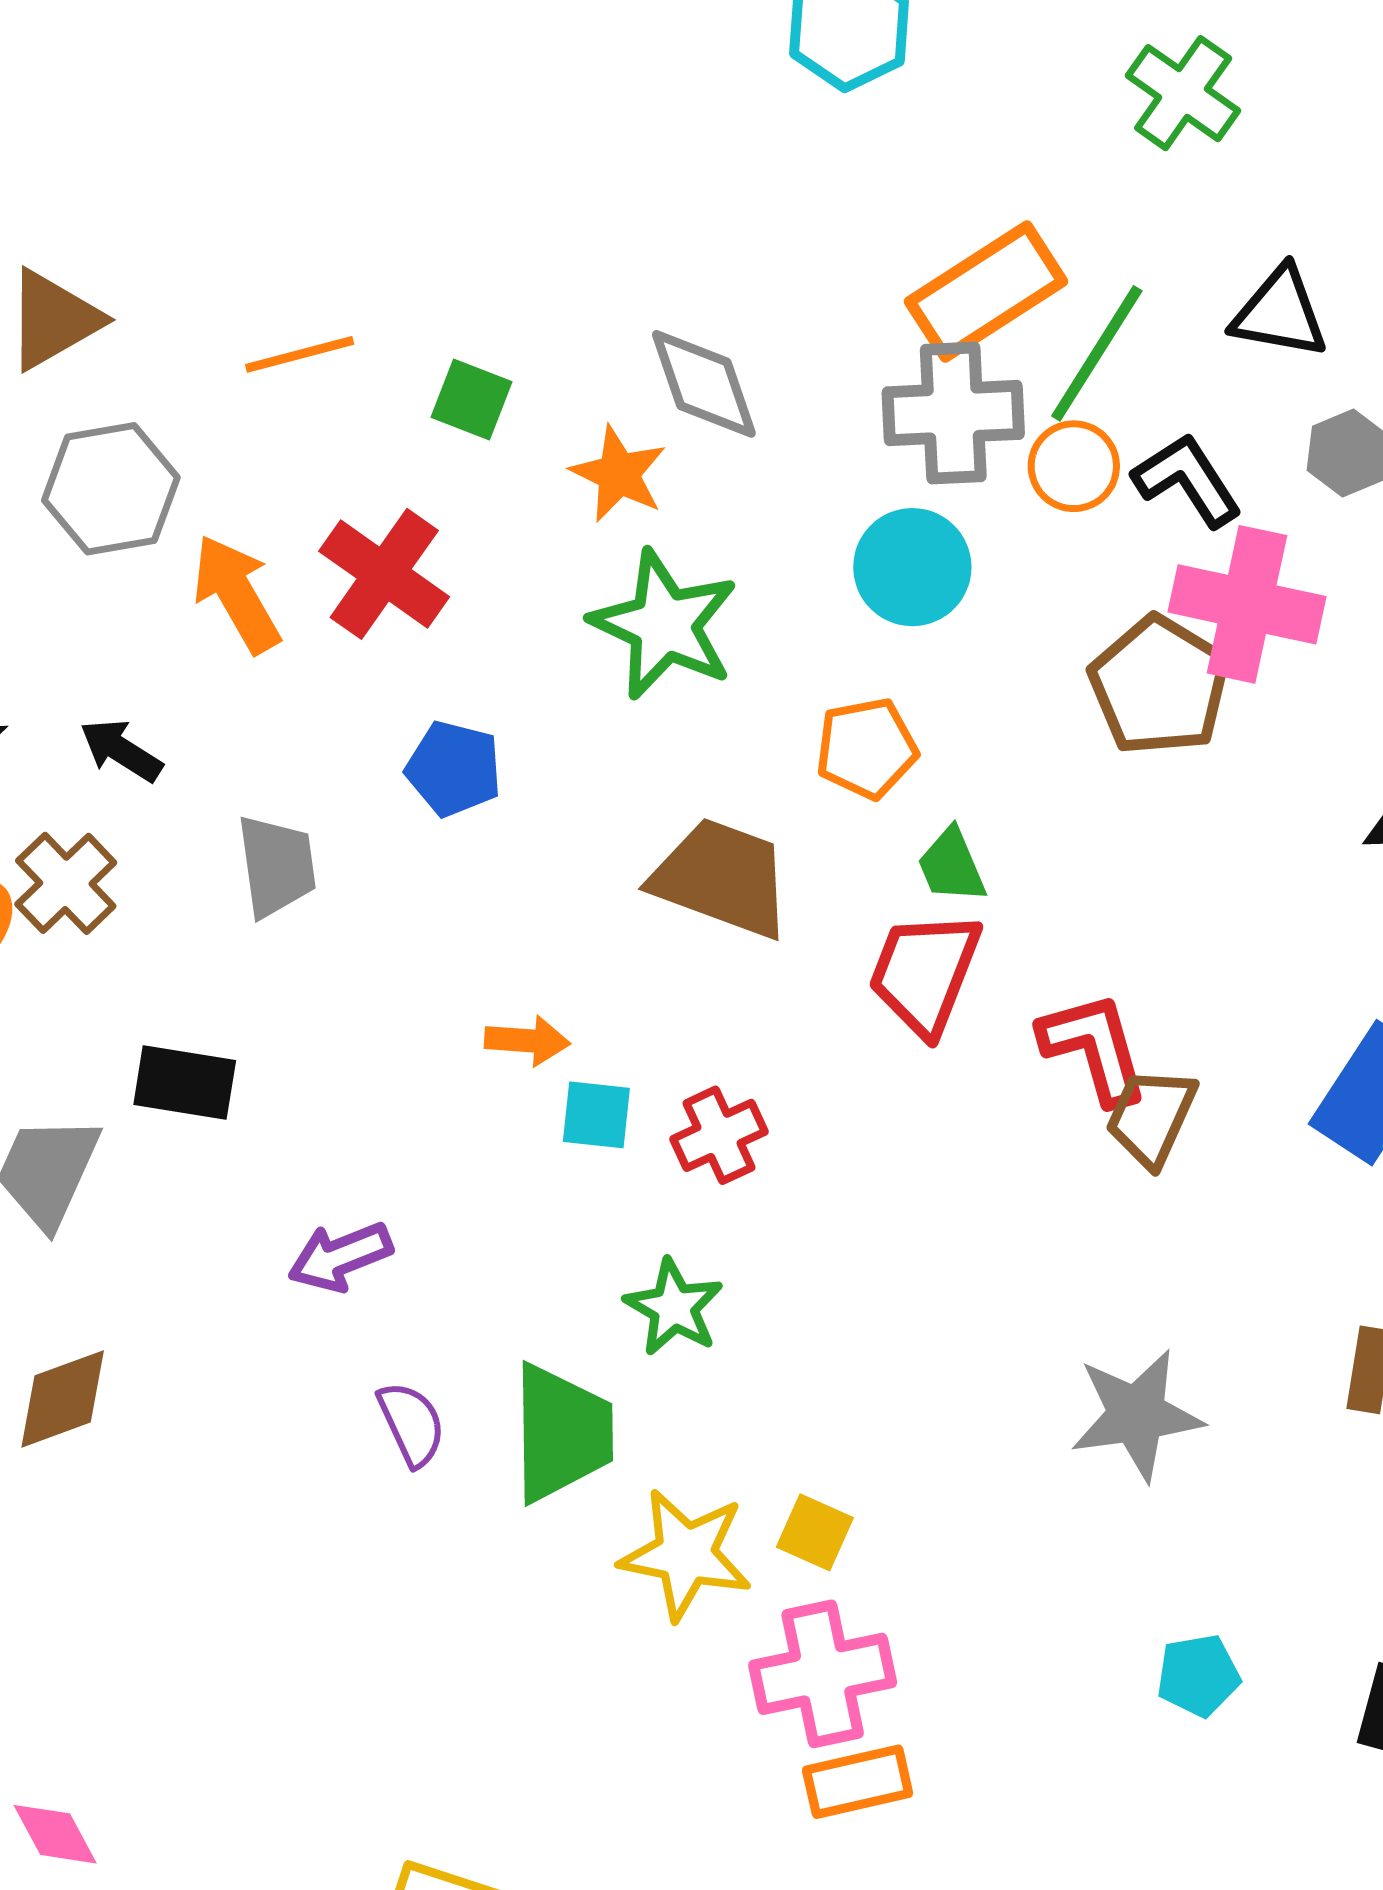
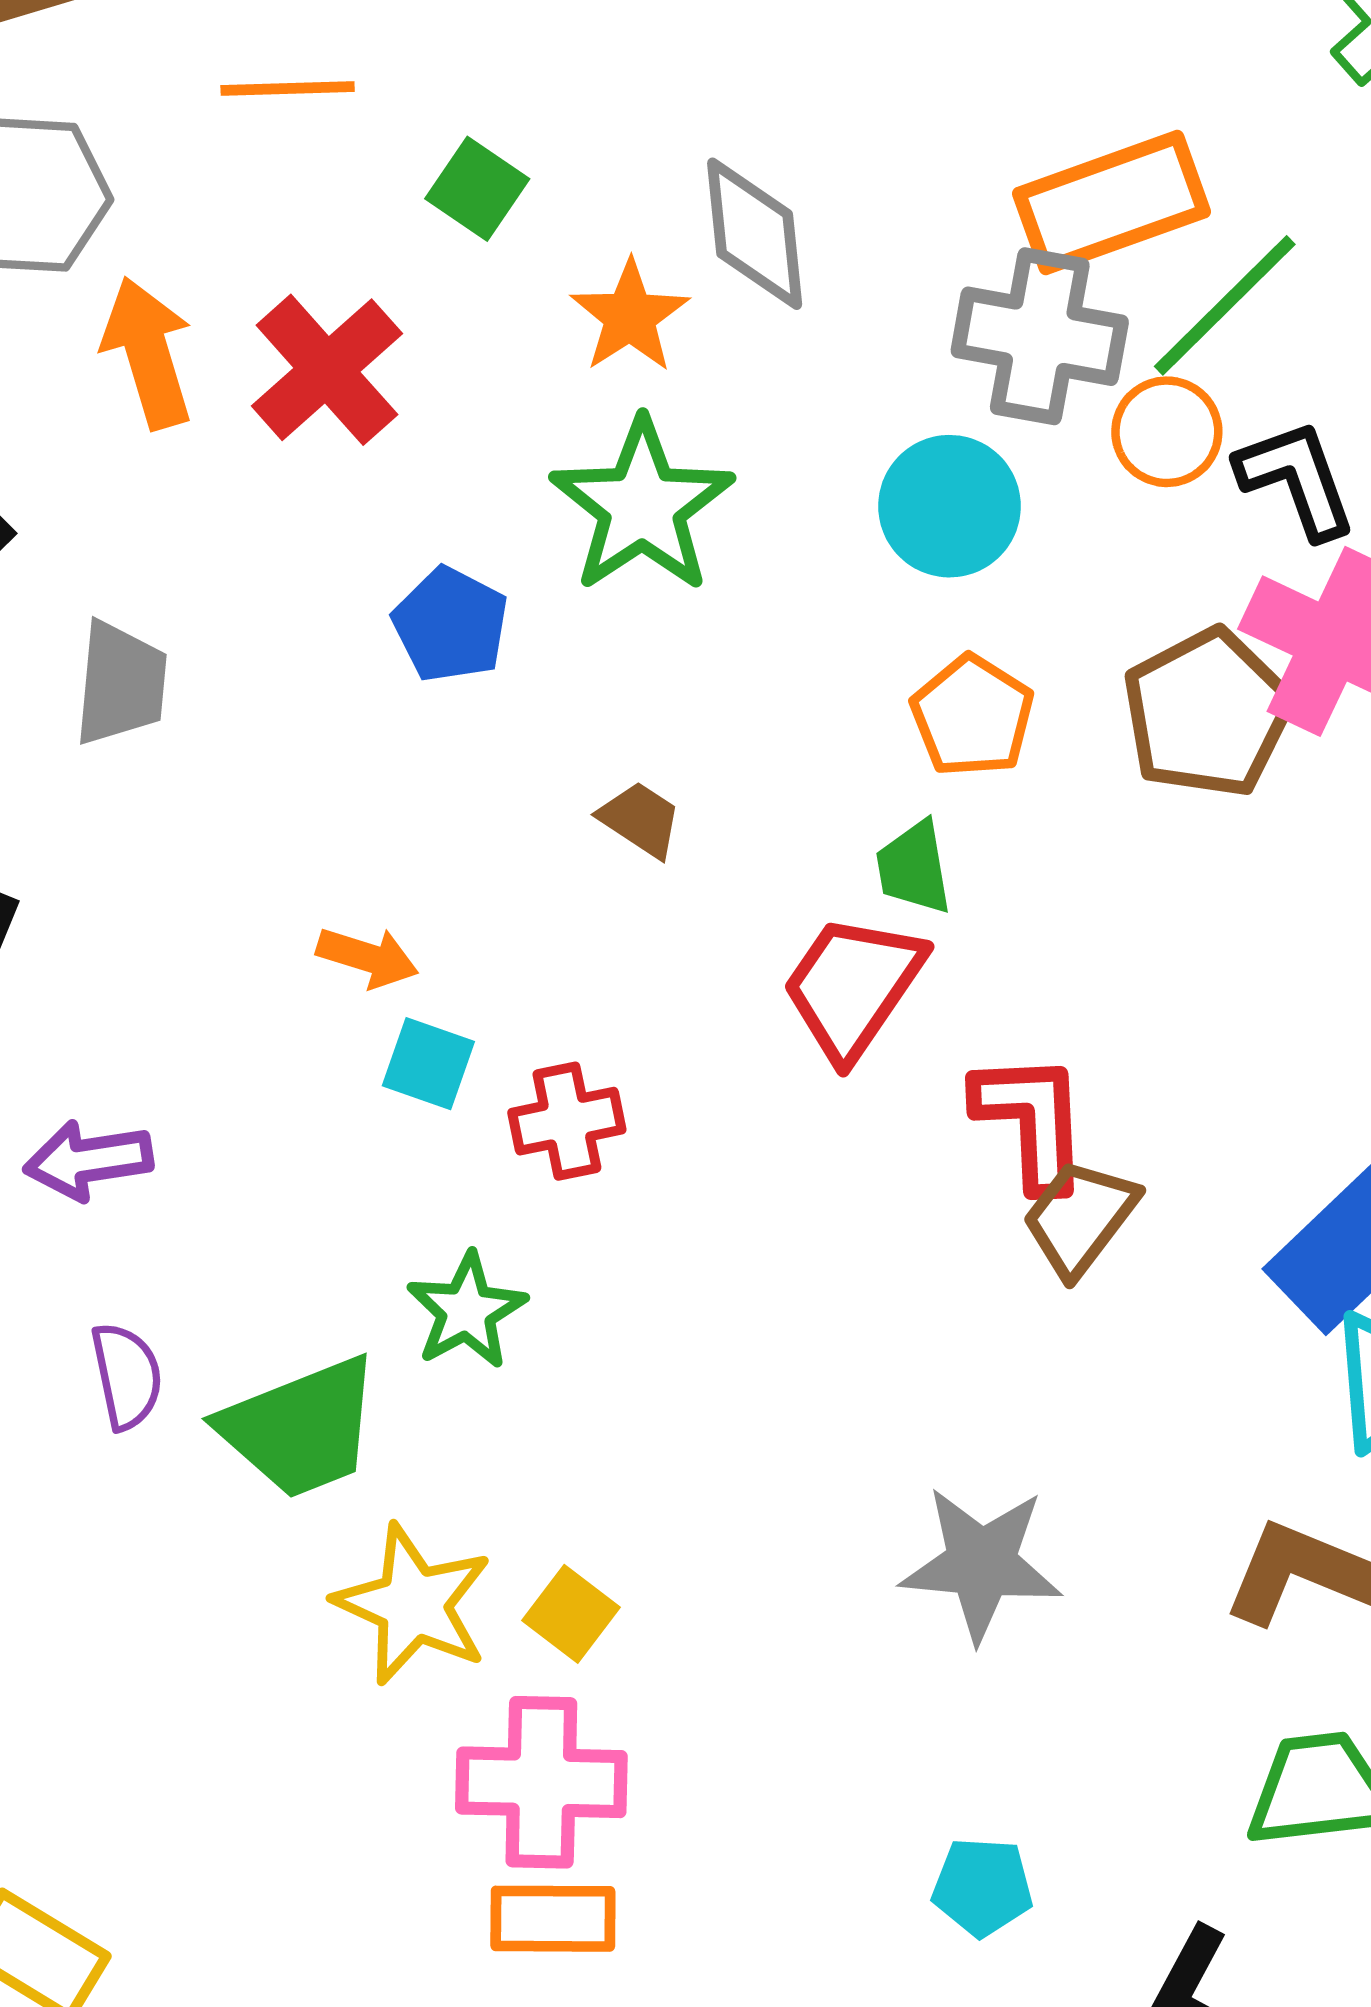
orange pentagon: (867, 748) -> (972, 716), moved, turned 30
blue pentagon: (454, 769) -> (451, 625), moved
brown trapezoid: (722, 878) -> (640, 819), size x0.5
green trapezoid: (562, 1433) -> (301, 1428), turned 56

